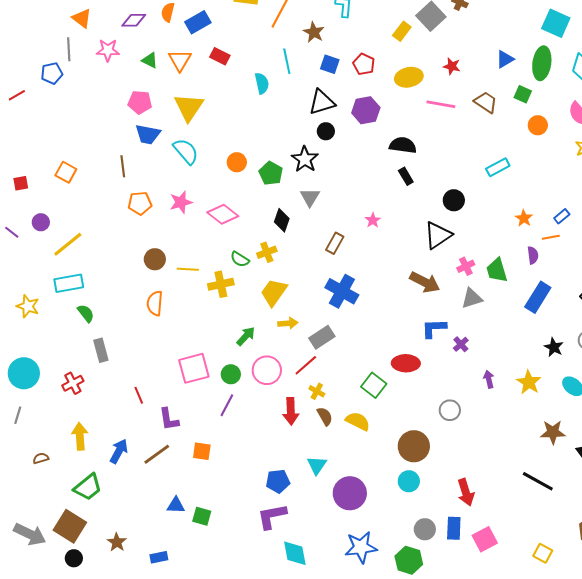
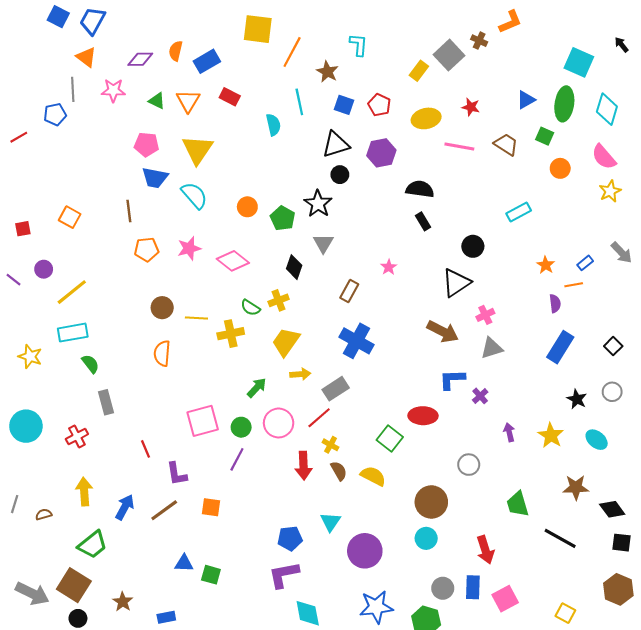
green trapezoid: (497, 270) -> (518, 504), moved
gray line: (18, 415) -> (15, 504), moved

